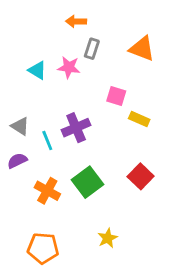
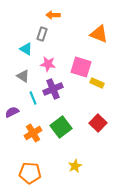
gray rectangle: (92, 49) -> (42, 34), moved
pink star: (69, 67) -> (48, 64), moved
pink square: (116, 96) -> (81, 67), size x1.5
gray triangle: (20, 126) -> (23, 76), moved
orange cross: (47, 191) -> (33, 133), turned 30

